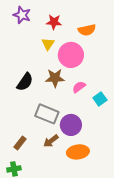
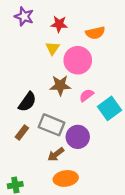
black semicircle: (25, 82) -> (27, 102), moved
cyan square: (100, 99) -> (109, 108), size x1.5
brown rectangle: (20, 143) -> (22, 132), moved
orange ellipse: (78, 152) -> (66, 178), moved

